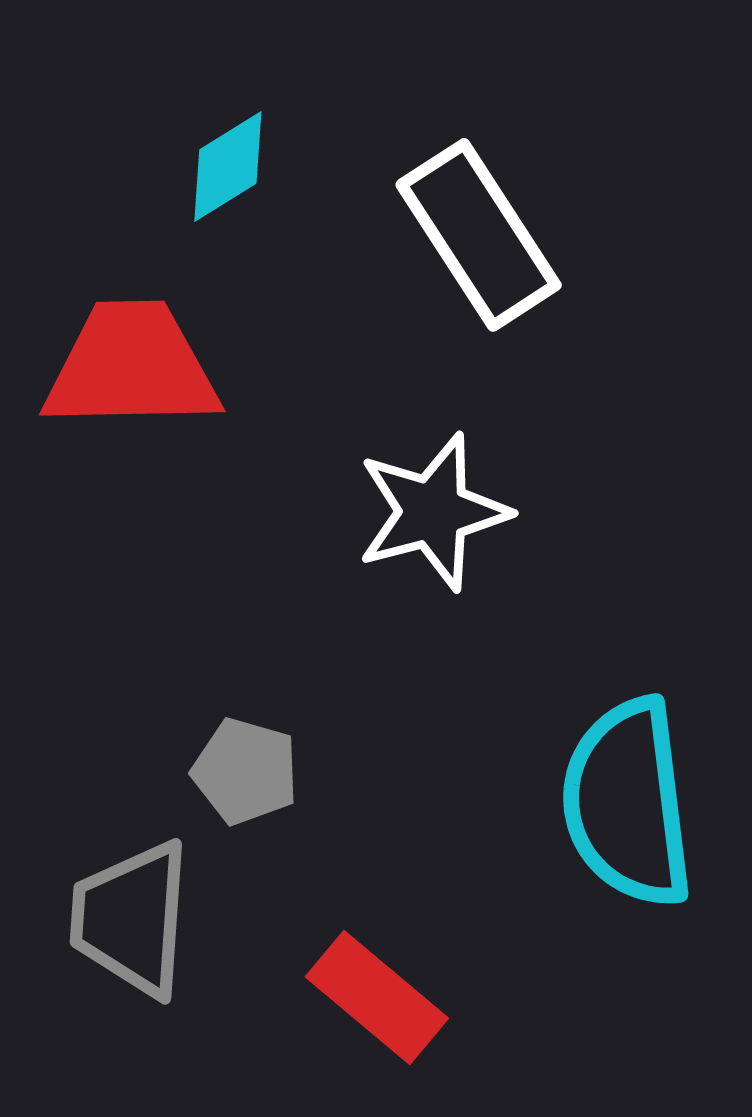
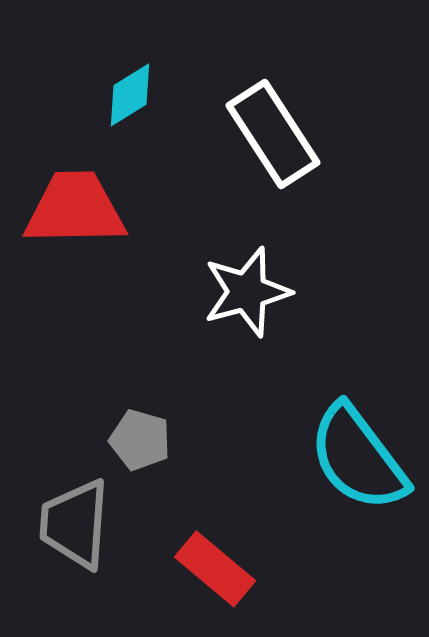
cyan semicircle: (628, 803) -> (358, 458), turned -30

